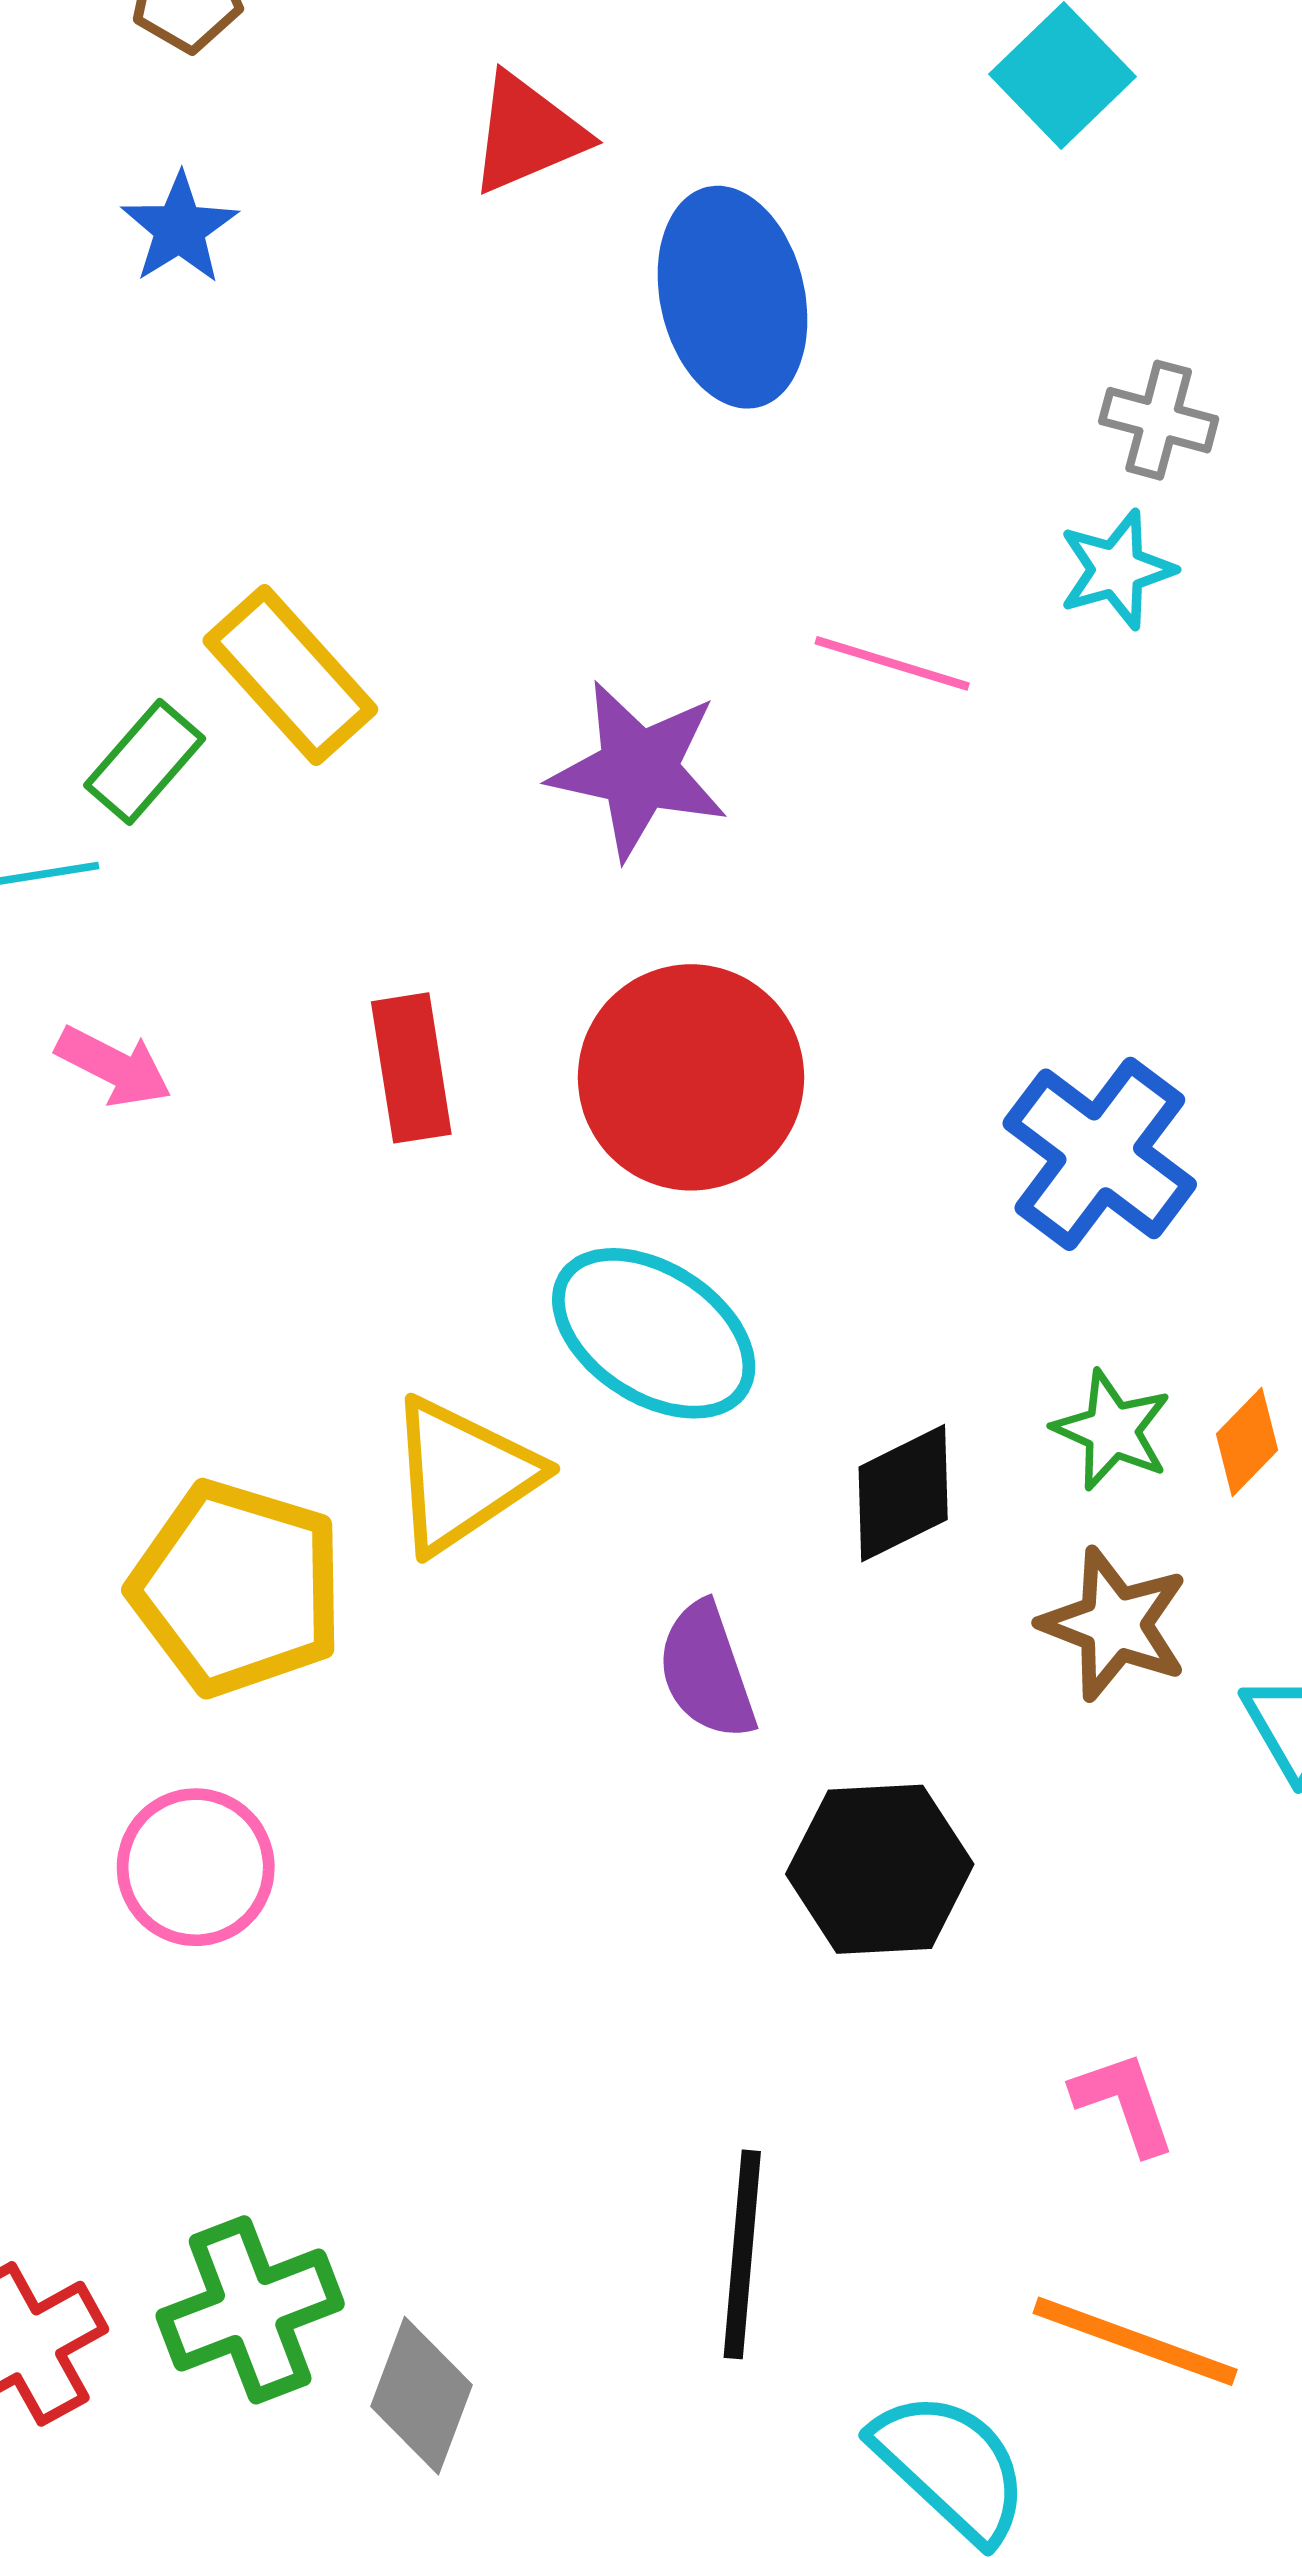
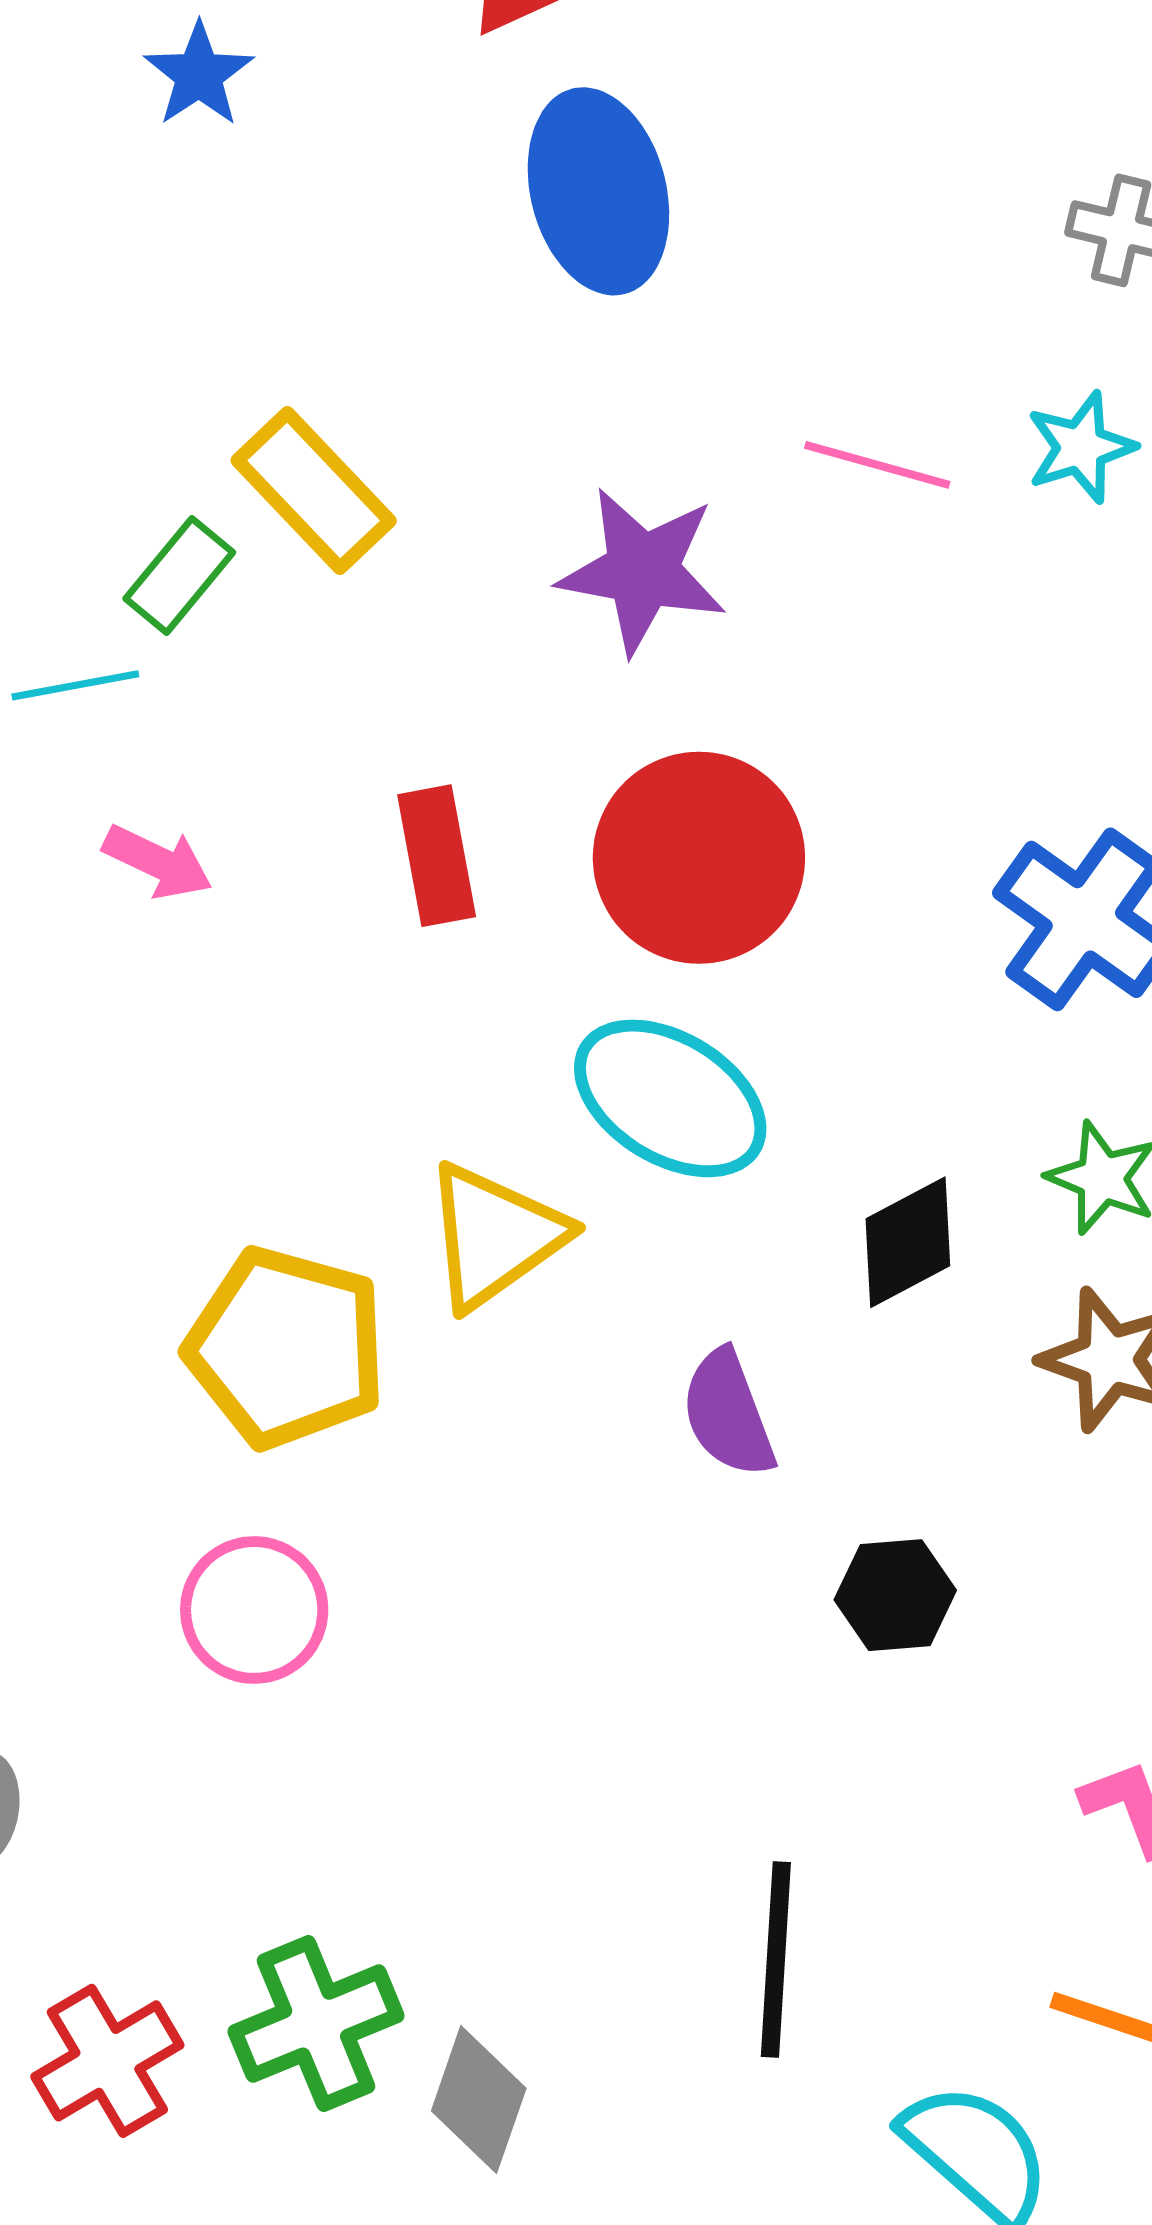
blue ellipse: (733, 297) -> (598, 191), moved
cyan star: (1117, 570) -> (1081, 447), moved
black hexagon: (880, 1869) -> (895, 1595), size x0.7

